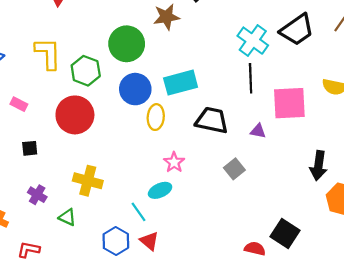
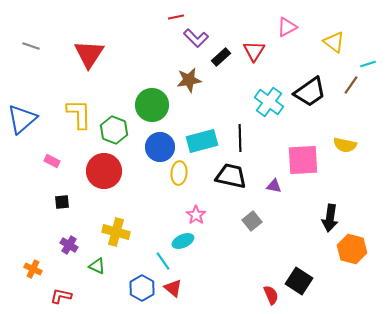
black line: (251, 78) -> (240, 138), moved
red semicircle: (255, 249) -> (271, 295), turned 54

